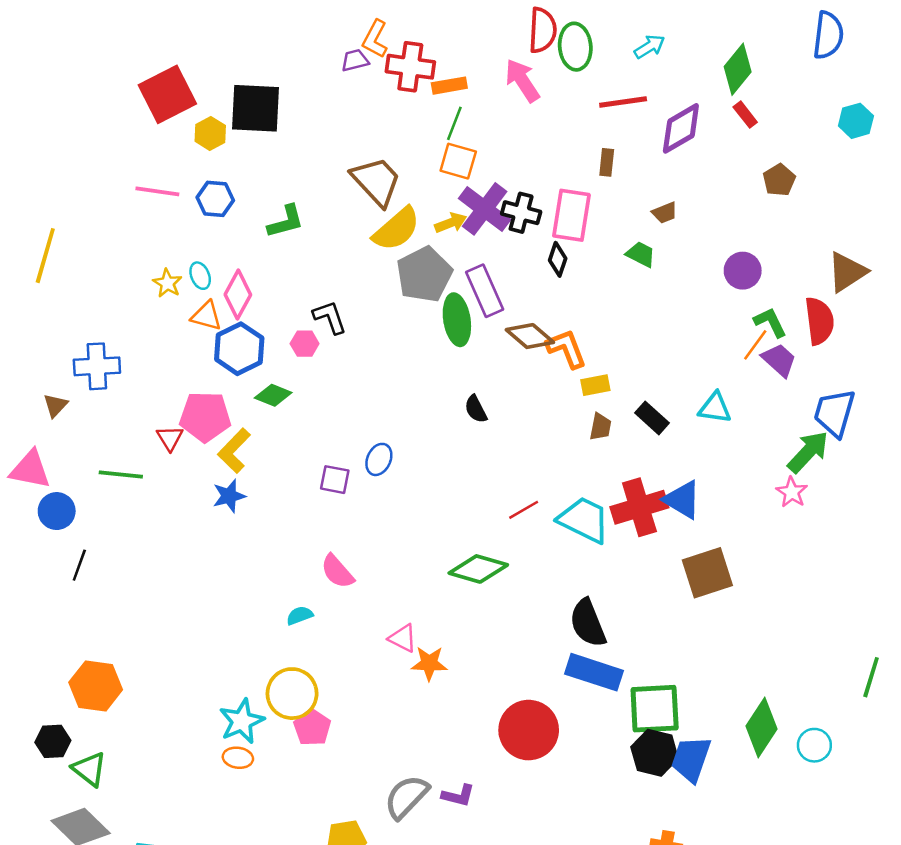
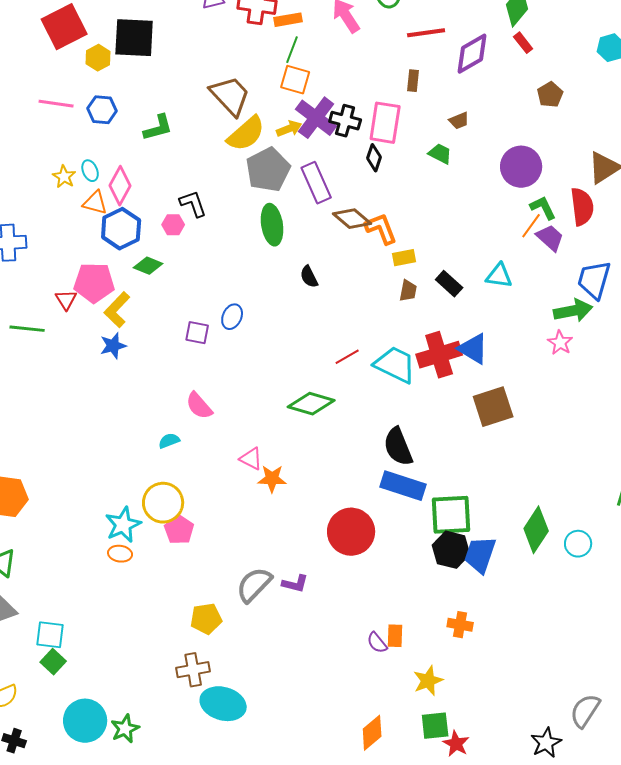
purple circle: (743, 271) -> (521, 167), size x1.4
green ellipse: (457, 320) -> (272, 225), moved
green arrow: (808, 452) -> (573, 311), turned 36

